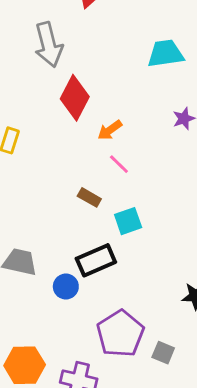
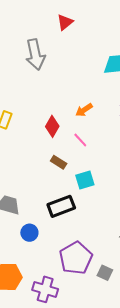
red diamond: (75, 98) -> (52, 126), moved, size x0.7
orange arrow: (110, 130) -> (84, 110), moved
blue circle: (66, 287) -> (29, 233), moved

